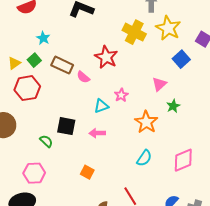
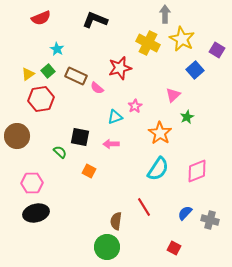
red star: (106, 57) -> (120, 68), turned 30
cyan semicircle: (144, 158) -> (158, 169), size x1.4
orange square: (87, 172) -> (89, 171), moved
pink hexagon: (34, 173) -> (32, 183), moved

